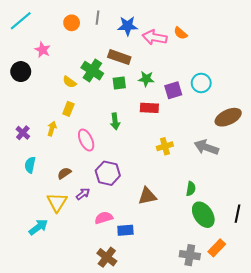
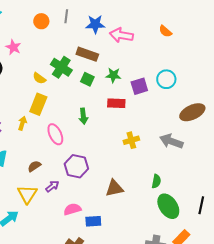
orange semicircle: (180, 33) -> (165, 31), moved
green square: (119, 83) -> (87, 79), turned 32
yellow rectangle: (68, 109) -> (38, 104), size x1.5

